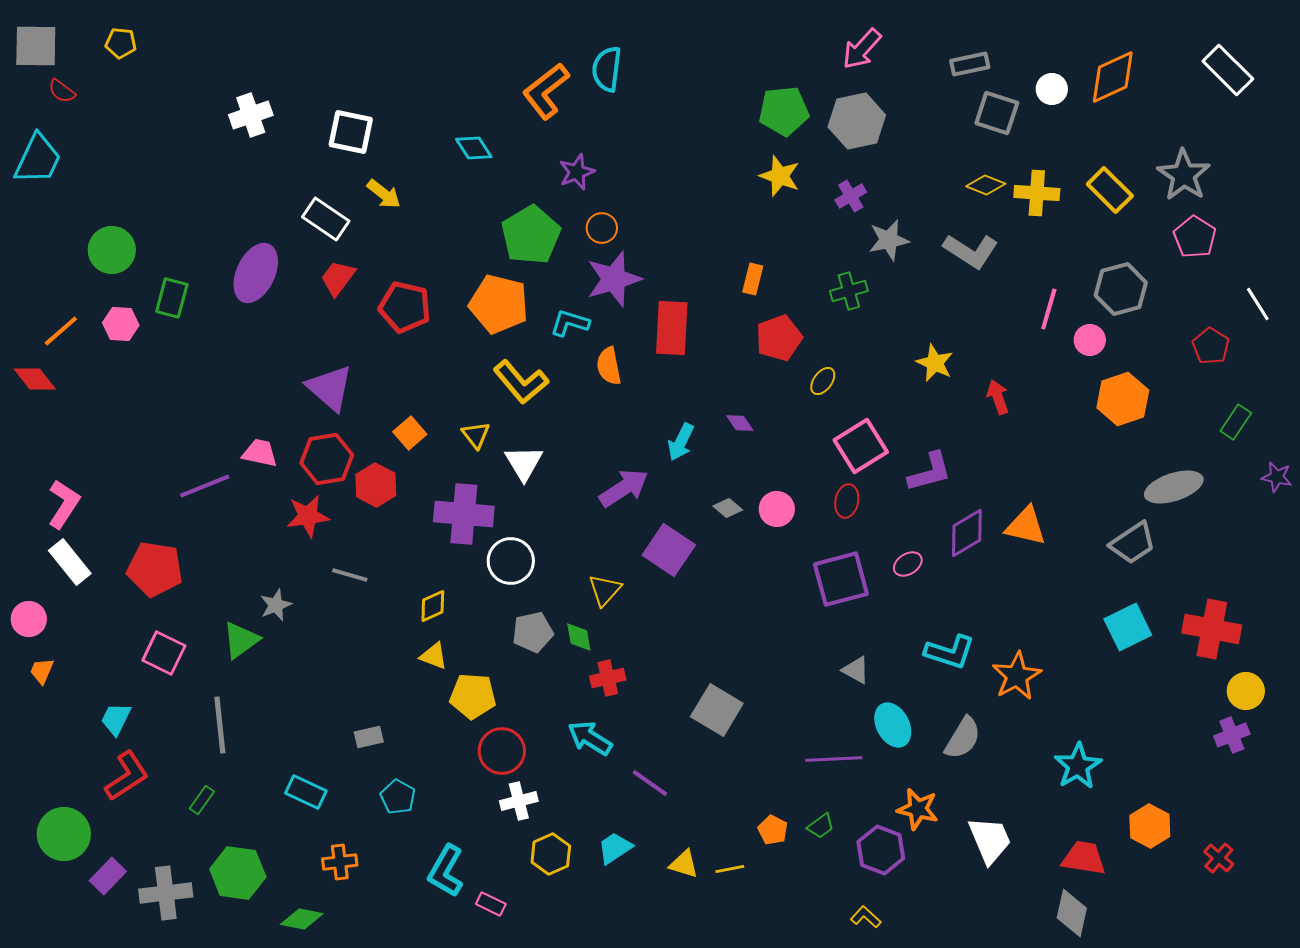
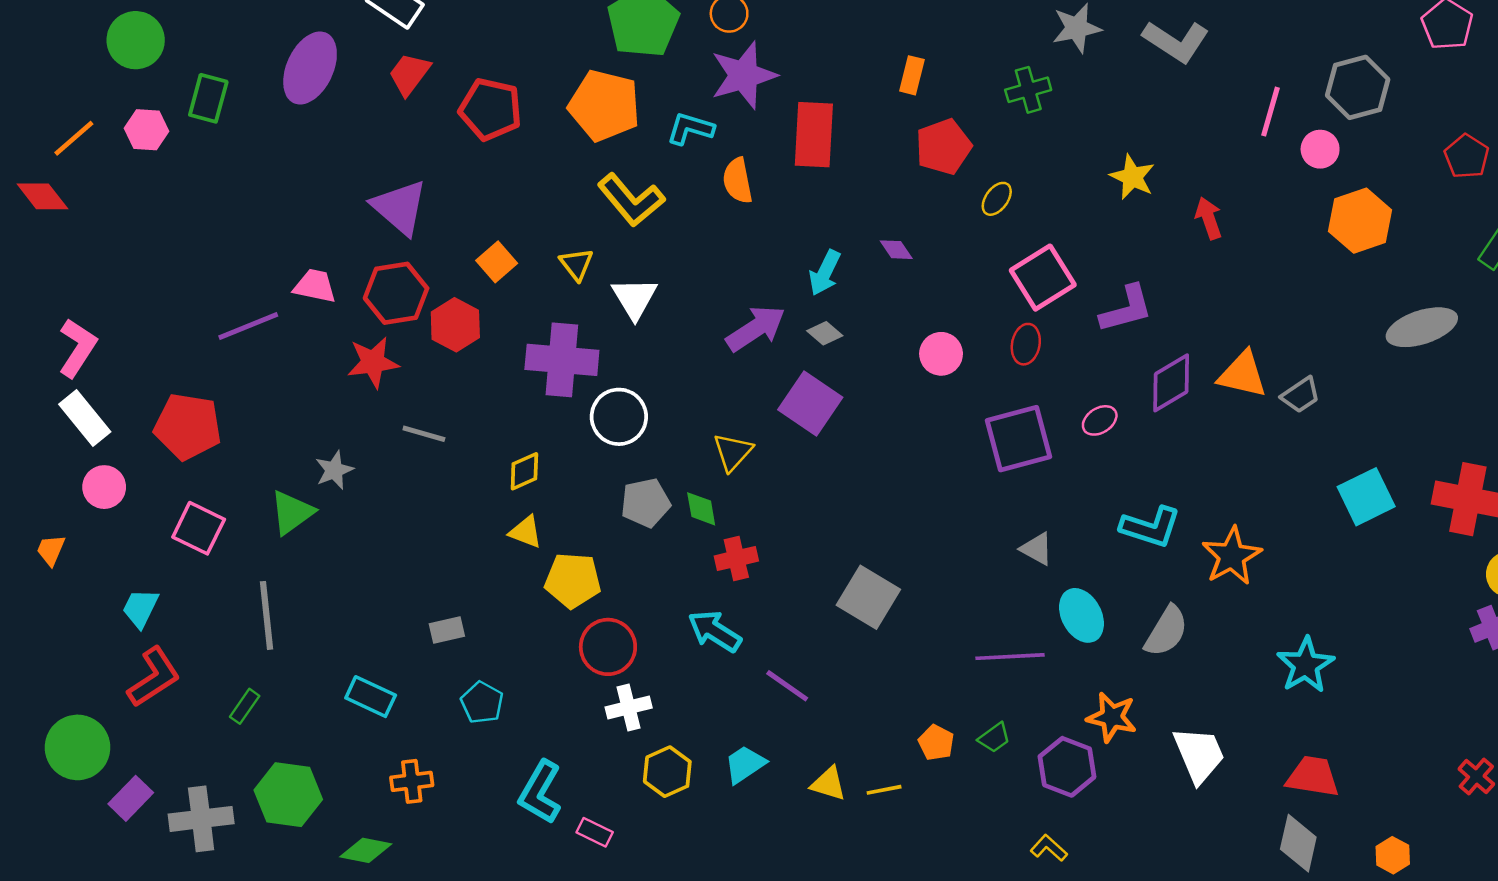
gray diamond: (728, 508) -> (825, 333), moved
gray trapezoid: (1133, 543) -> (1301, 395), moved, size x0.7
pink circle: (29, 619) -> (104, 487), moved
orange hexagon: (1150, 826) -> (1393, 855), moved, size x0.7

